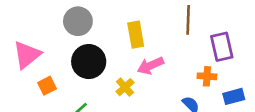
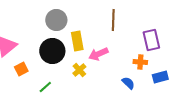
brown line: (188, 20) -> (113, 20), moved
gray circle: (78, 21) -> (56, 20), moved
yellow rectangle: (136, 35) -> (77, 41), moved

